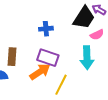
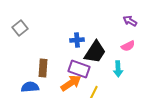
black trapezoid: (84, 18) -> (95, 52), moved
cyan arrow: (87, 58) -> (118, 69), size x0.7

